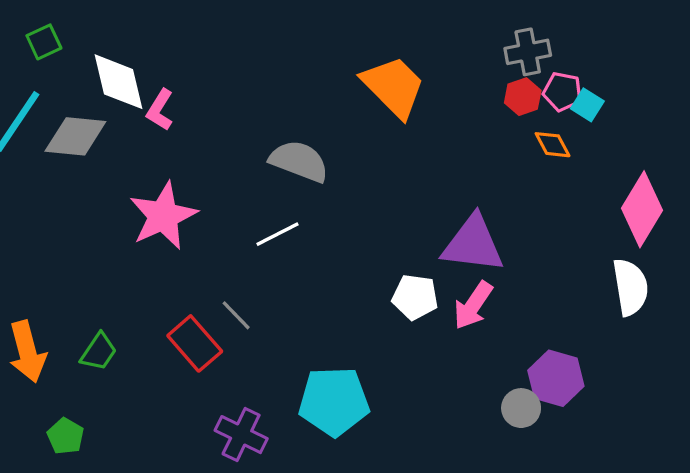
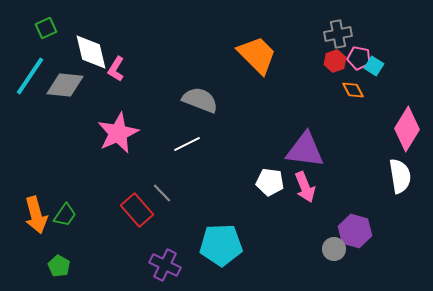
pink arrow: (473, 305) -> (305, 187), turned -56
green trapezoid: (99, 352) -> (65, 215), moved

